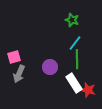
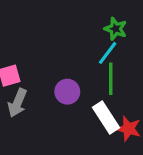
green star: (72, 20) -> (116, 29), moved

